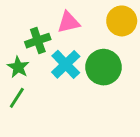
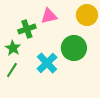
cyan cross: (66, 64) -> (47, 63), moved

